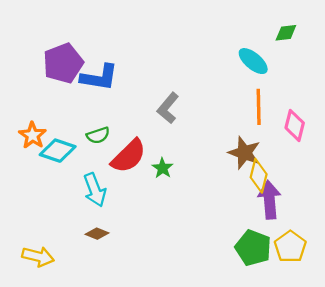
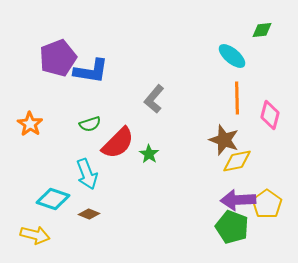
cyan diamond: (58, 151) -> (53, 199), moved
yellow diamond: (259, 176) -> (237, 161), turned 64
purple arrow: (270, 200) -> (238, 200), moved, turned -88
yellow pentagon: (290, 247) -> (267, 204), moved

